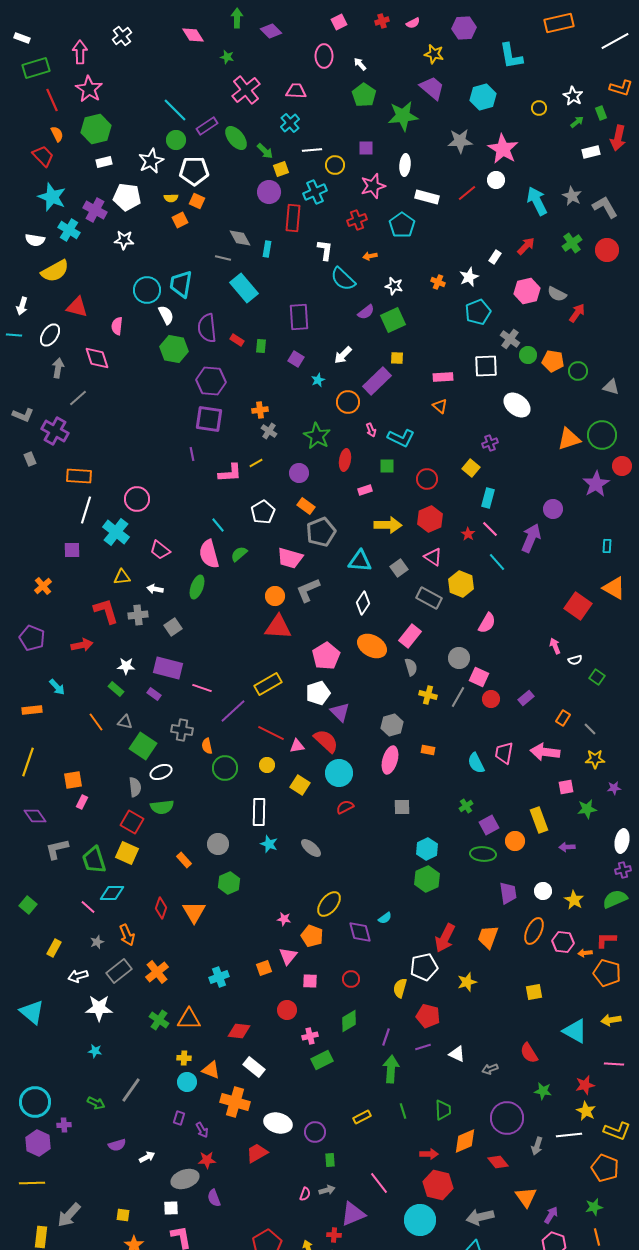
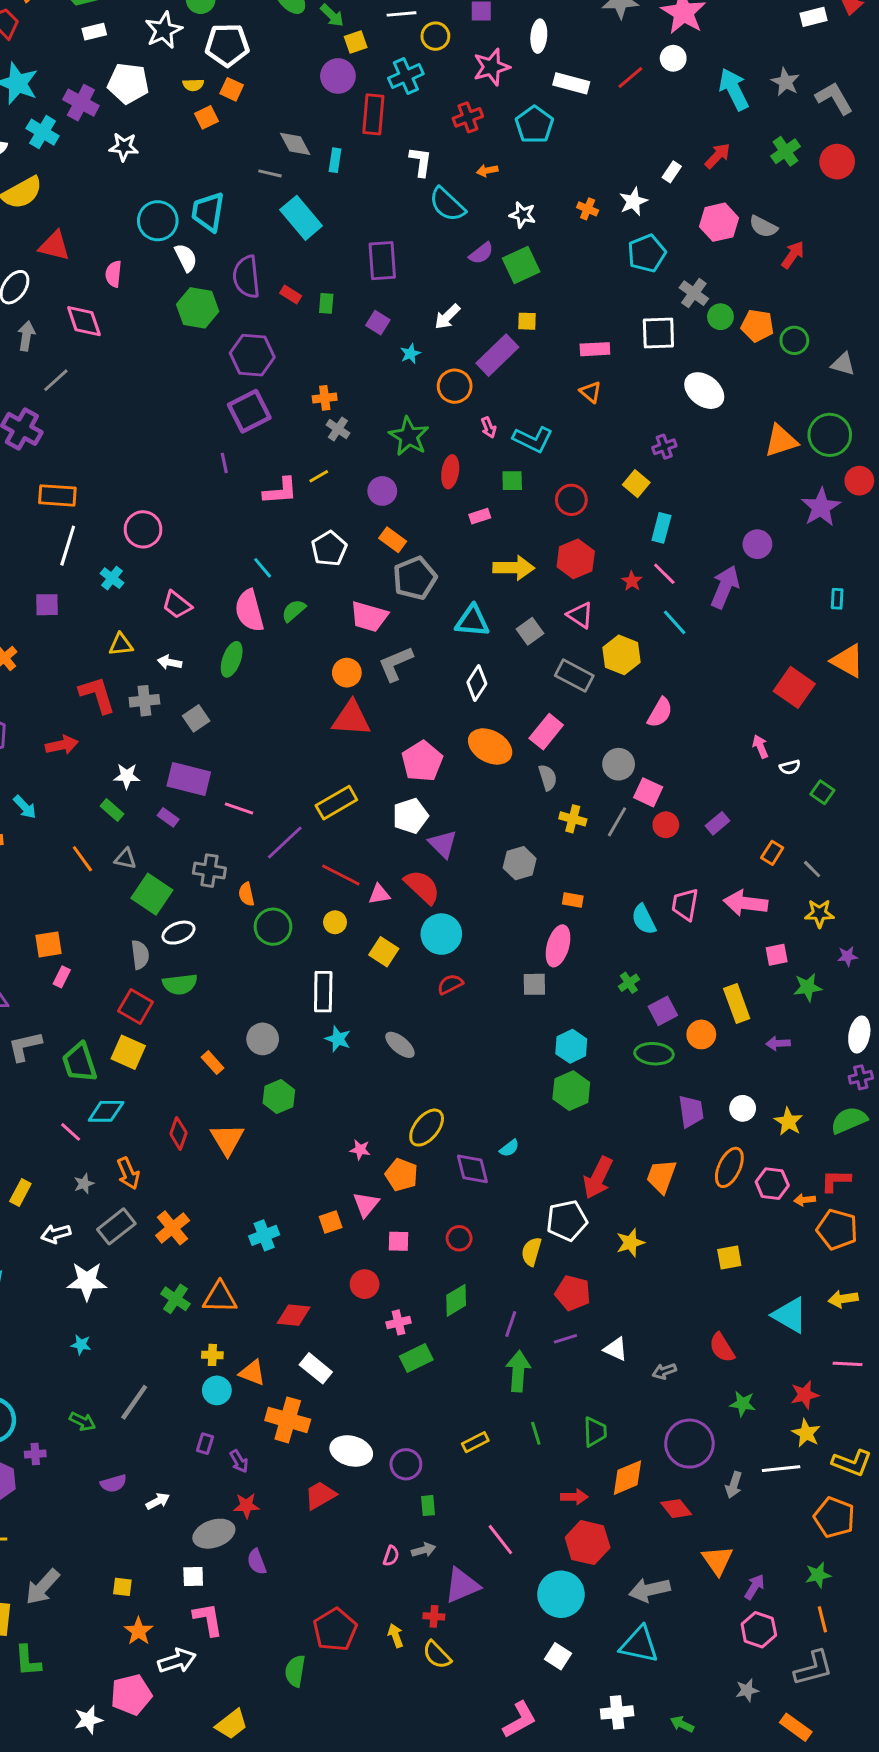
purple square: (209, 419) -> (249, 411), turned -36
cyan cross: (116, 532) -> (112, 578), size x0.6
pink ellipse: (390, 760) -> (558, 946), moved

